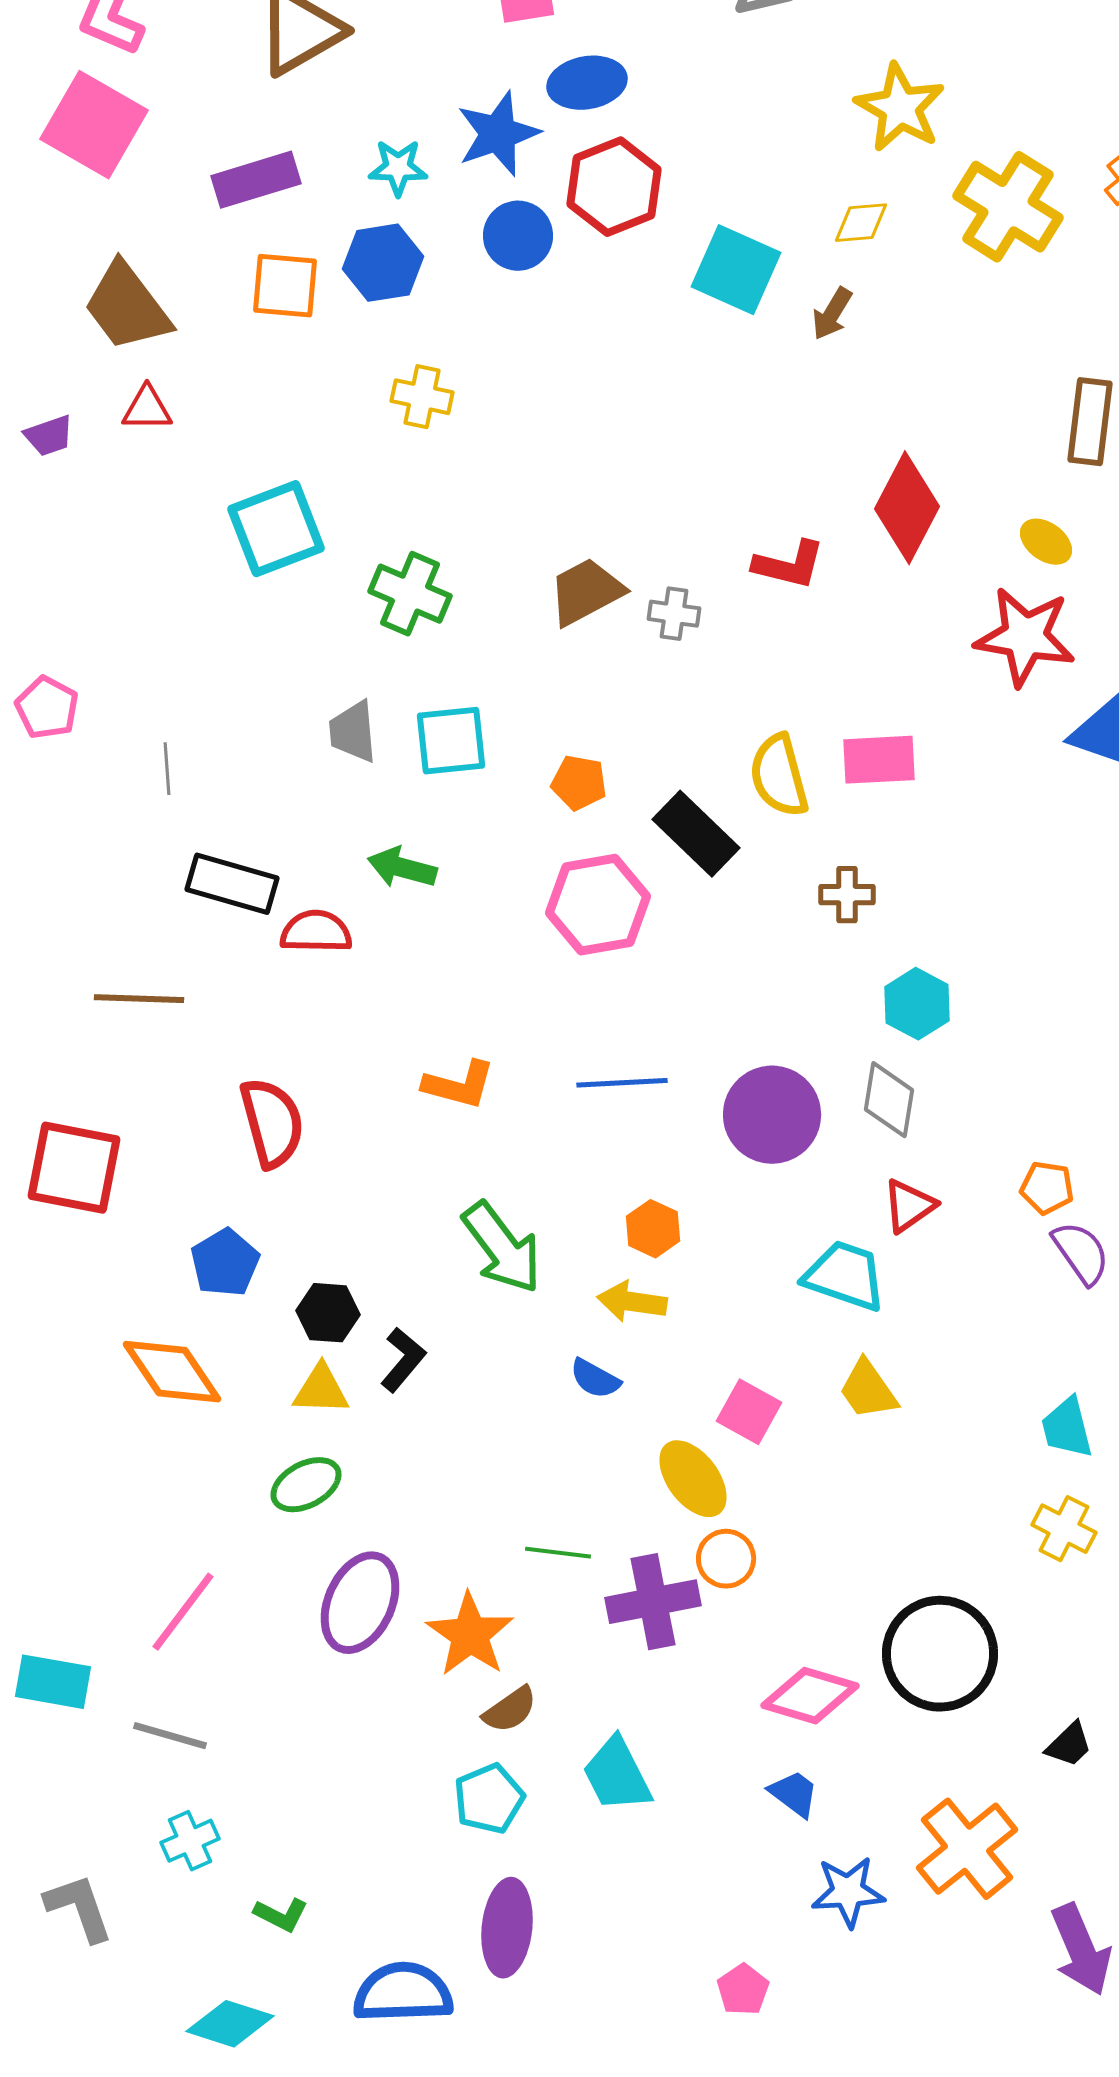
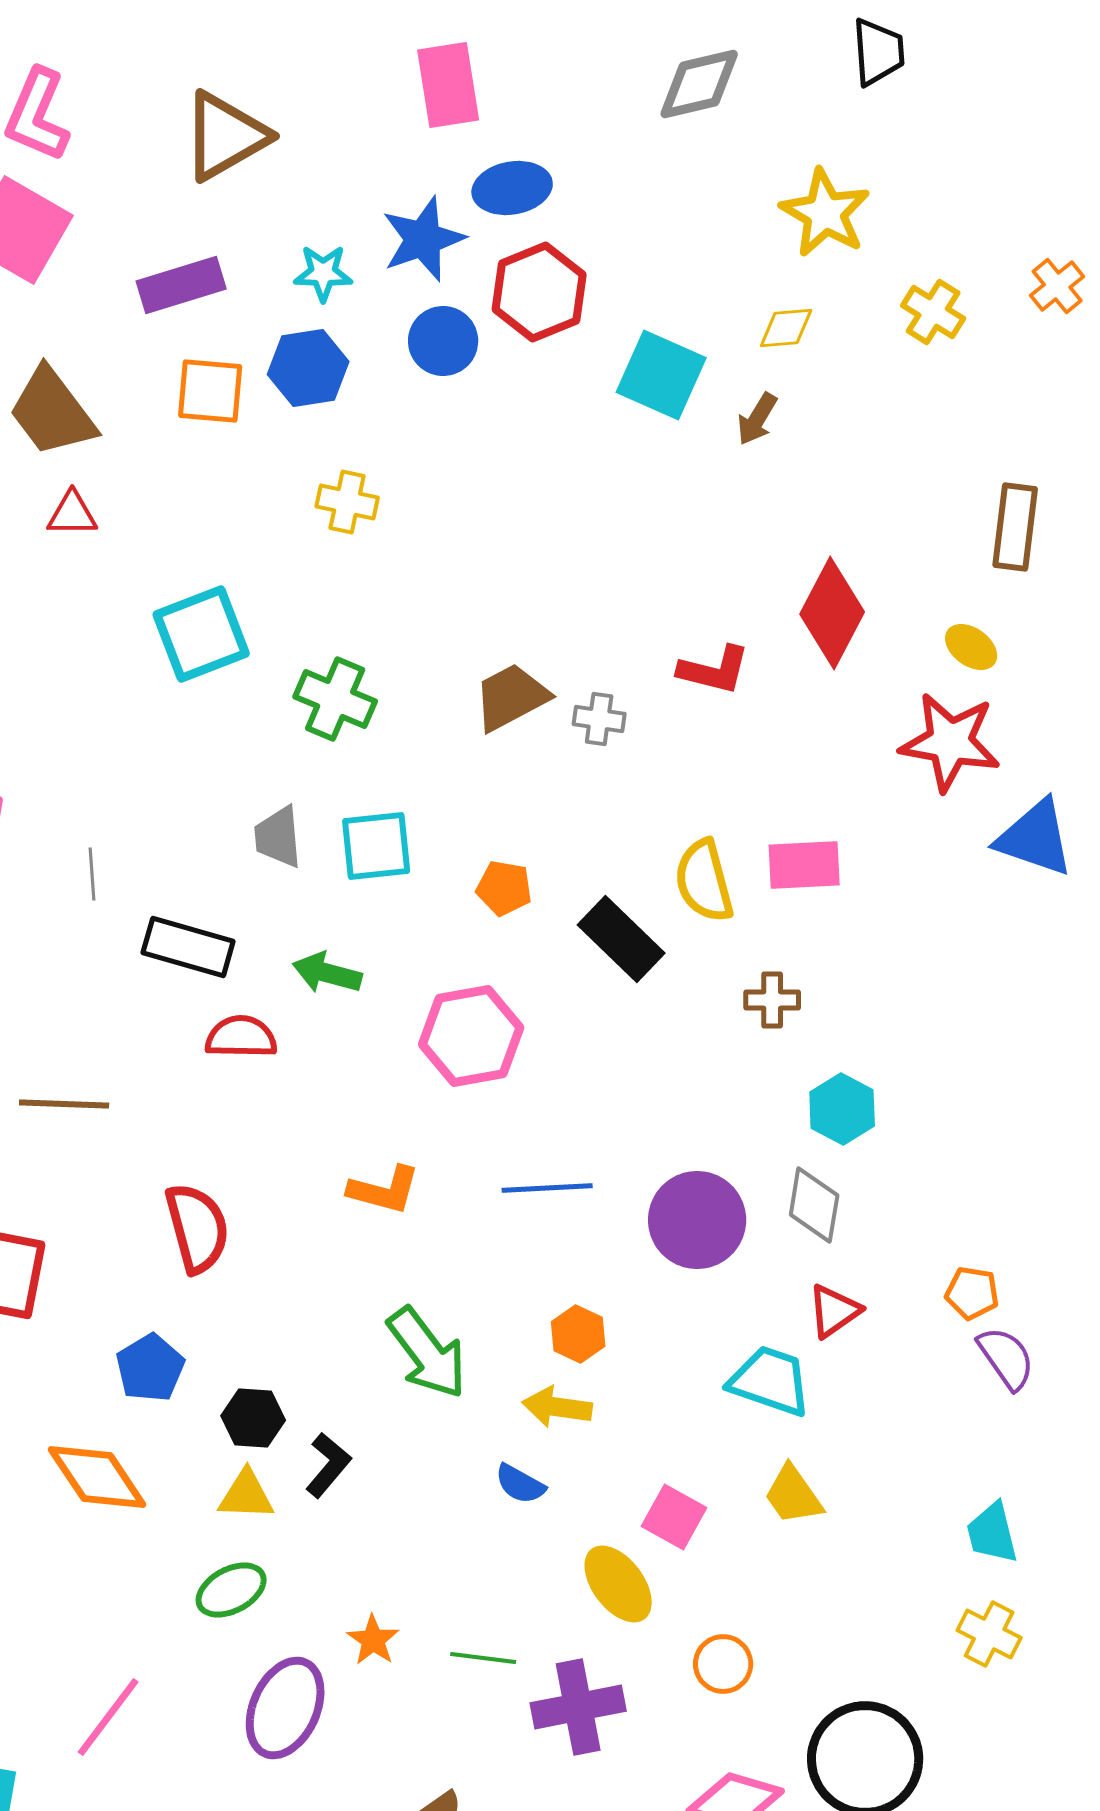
yellow cross: (1008, 207) -> (933, 312), size x0.6
black rectangle: (232, 884) -> (188, 947), moved
pink hexagon: (598, 905) -> (471, 1036), moved
orange circle: (726, 1559) -> (723, 1664), moved
orange star: (470, 1635) -> (373, 1640), moved, size x0.6

